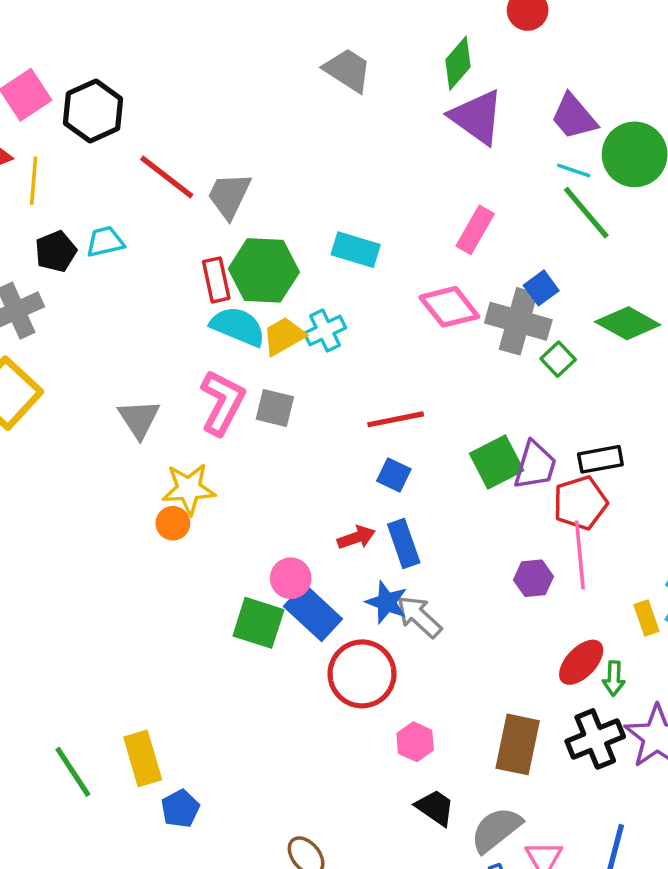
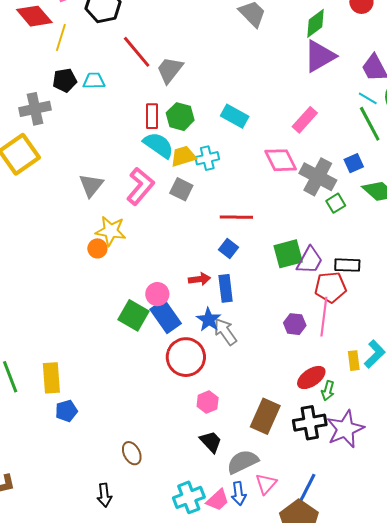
purple triangle: (477, 117) -> (320, 56), turned 42
green hexagon: (264, 270) -> (180, 117), size x0.7
blue square: (541, 288) -> (354, 163), moved
gray square: (275, 408) -> (181, 189), moved

